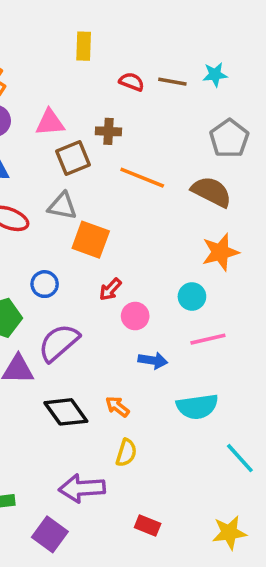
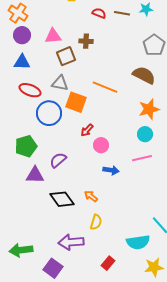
orange line: (142, 178) -> (105, 87), moved
blue circle: (45, 284) -> (49, 113), moved, size x1.6
cyan circle: (192, 296) -> (145, 134), moved
purple semicircle: (59, 343) -> (58, 160), size x0.7
cyan semicircle: (197, 407) -> (138, 242), moved
red rectangle: (148, 526) -> (108, 263), turned -72

